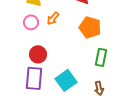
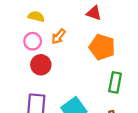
red circle: (38, 54) -> (41, 65), moved

